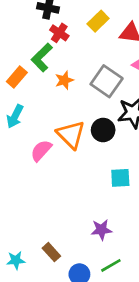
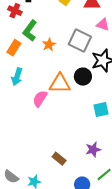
red cross: (59, 33) -> (15, 11), moved
orange triangle: (71, 135) -> (60, 84), turned -35
brown rectangle: (51, 252) -> (59, 159), moved

